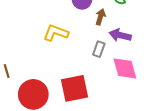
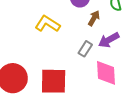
purple arrow: (120, 35) -> (109, 40), turned -55

